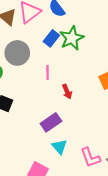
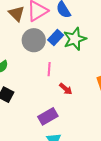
gray circle: (17, 53) -> (34, 40), moved
red arrow: (67, 92) -> (66, 89), turned -32

